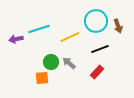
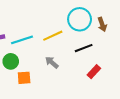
cyan line: (39, 29) -> (22, 40), moved
green circle: (51, 62) -> (11, 61), moved
red rectangle: (97, 72) -> (94, 72), moved

